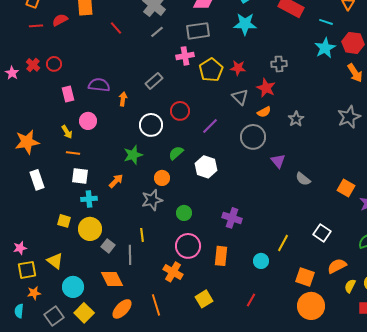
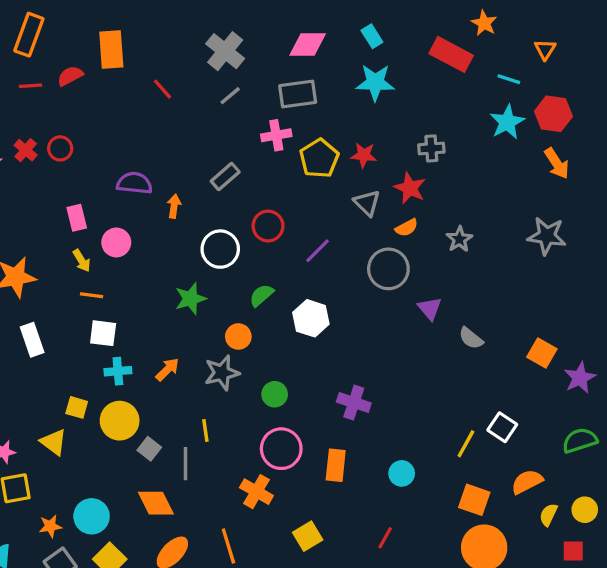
pink rectangle: (68, 94) -> (77, 218), moved
gray star: (349, 117) -> (547, 236), turned 30
orange arrow: (116, 181) -> (167, 369), moved
yellow line: (283, 243) -> (466, 444), moved
yellow triangle: (55, 261) -> (54, 442), moved
orange star: (34, 293) -> (50, 526), moved

